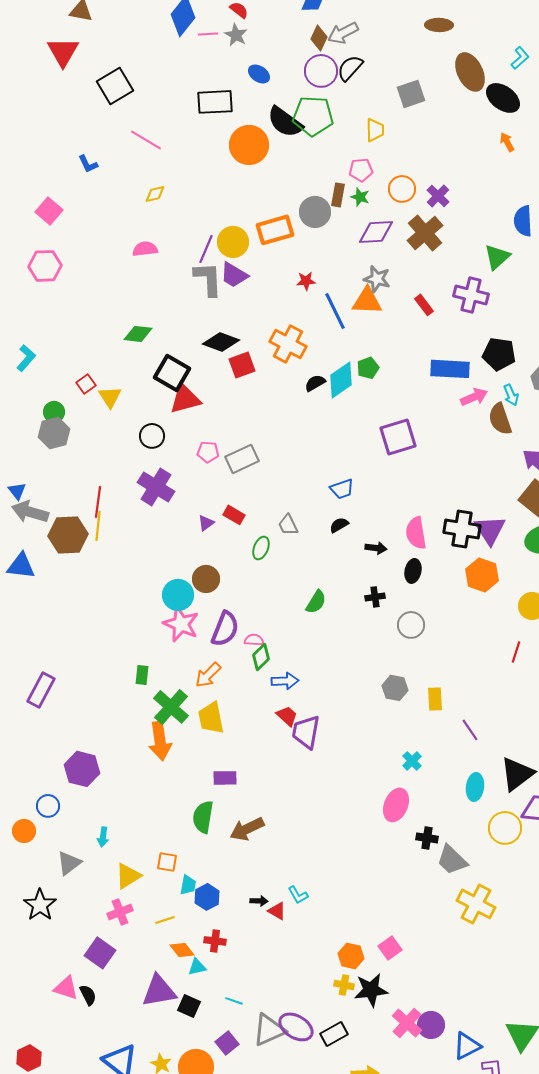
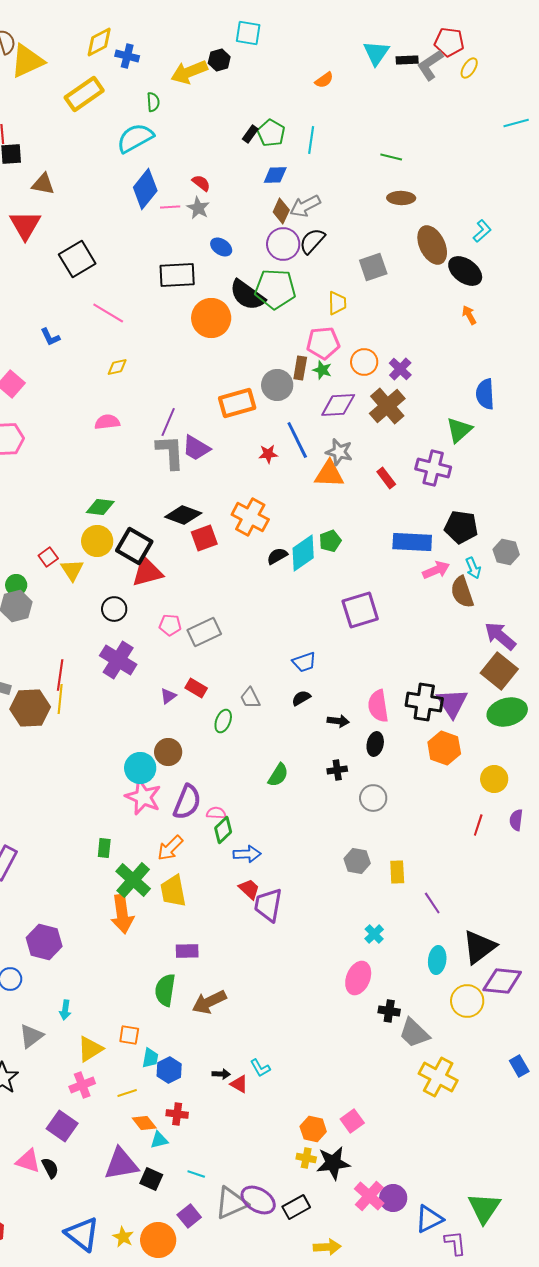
pink pentagon: (361, 170) -> (323, 343), size x1.4
yellow circle: (233, 242) -> (97, 541), moved
blue line: (335, 311) -> (297, 440), moved

